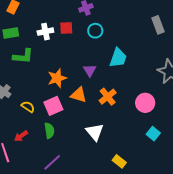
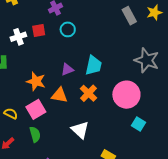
cyan trapezoid: (118, 58) -> (93, 65), moved
purple triangle: (90, 70) -> (67, 69), turned 48
orange star: (57, 78) -> (36, 81), turned -30
pink circle: (145, 103) -> (126, 95), size x1.4

